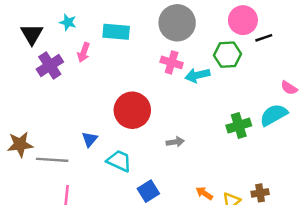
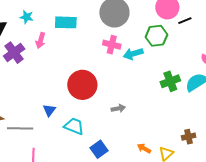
green cross: (239, 126) -> (170, 81), moved
brown cross: (260, 193) -> (189, 137), moved

